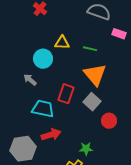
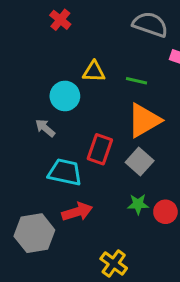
orange triangle: (95, 75) -> (144, 120), turned 40
red circle: (109, 121) -> (165, 212), moved
green star: (86, 149) -> (138, 204), moved

